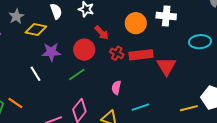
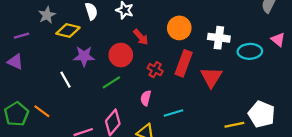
white cross: (166, 16) -> (219, 38), moved
red cross: (117, 53) -> (155, 70), moved
red rectangle: (141, 55) -> (184, 63), turned -65
pink semicircle: (116, 88) -> (146, 98), moved
cyan line: (140, 107) -> (173, 113), moved

